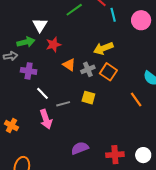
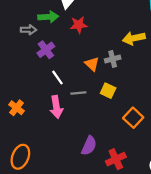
orange triangle: (69, 65) -> (92, 64), moved
purple cross: (29, 71) -> (46, 50), turned 35
orange square: (108, 72) -> (133, 118), moved
purple semicircle: (80, 148) -> (89, 146), turned 126
red cross: (115, 155) -> (116, 159), moved, turned -30

